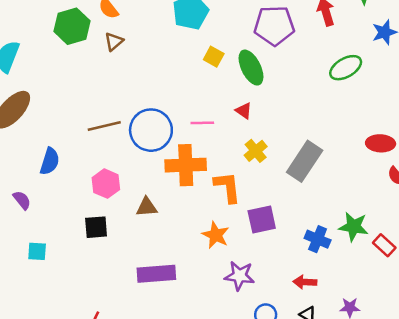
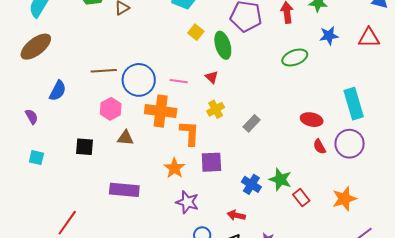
gray rectangle: (305, 161) -> (252, 123), size x0.6
pink hexagon: (106, 184) -> (111, 109), moved

